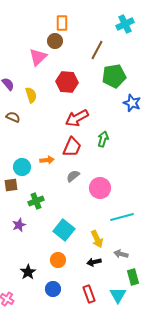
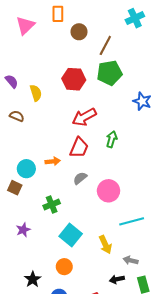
orange rectangle: (62, 23) -> (58, 14), moved
brown circle: (55, 41) -> (79, 32), moved
pink triangle: (38, 57) -> (25, 25), moved
green pentagon: (114, 76) -> (110, 73), moved
brown square: (11, 185) -> (15, 188), turned 32
green cross: (36, 201) -> (52, 204), moved
black arrow: (94, 262) -> (117, 279), moved

